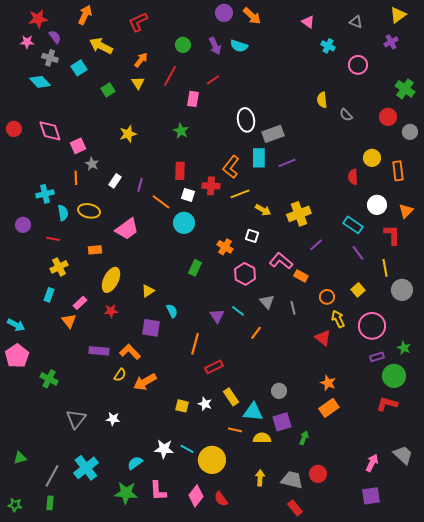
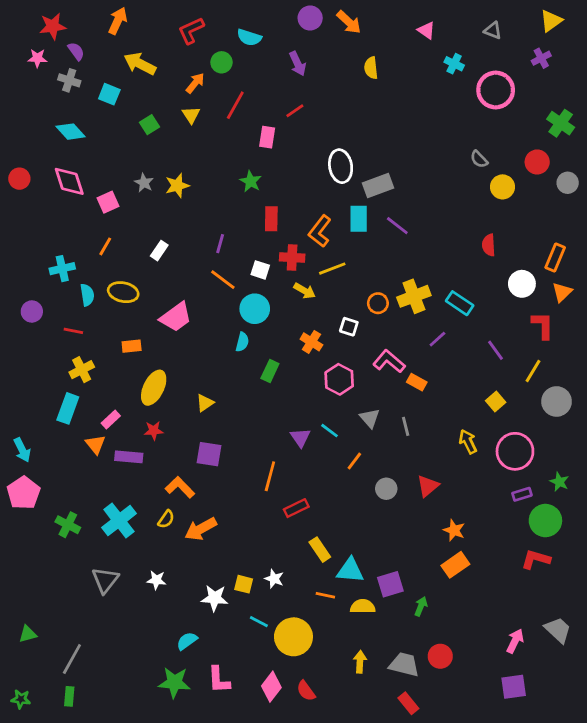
green circle: (183, 45) -> (221, 62), moved
cyan semicircle: (239, 46) -> (249, 37), moved
pink circle: (358, 65) -> (496, 90), size x1.4
cyan square: (79, 68) -> (109, 94), turned -35
cyan diamond: (40, 82) -> (71, 132), moved
yellow semicircle: (322, 100) -> (371, 68), moved
yellow circle: (372, 158) -> (503, 187), moved
purple line: (287, 163) -> (397, 226), turned 60
gray star: (92, 164) -> (144, 183), moved
red rectangle: (180, 171) -> (271, 219), moved
orange rectangle: (398, 171) -> (555, 258), moved, turned 30
orange line: (76, 178) -> (105, 246), turned 32
purple line: (140, 185) -> (220, 244), moved
yellow arrow: (263, 210) -> (305, 291), moved
cyan rectangle: (353, 225) -> (460, 303), moved
yellow line: (385, 268) -> (533, 371), turned 42
cyan rectangle: (49, 295) -> (68, 408), size x1.5
orange circle: (327, 297) -> (378, 303), moved
cyan semicircle: (172, 311) -> (242, 342), moved, turned 40
cyan arrow: (16, 325) -> (22, 450), turned 36
red triangle: (323, 338) -> (428, 486), moved, turned 42
purple rectangle: (99, 351) -> (129, 457), moved
gray circle: (279, 391) -> (386, 489), moved
white star: (205, 404) -> (274, 579), moved
yellow square: (182, 406) -> (244, 584), moved
white star: (164, 449) -> (215, 598), moved
cyan cross: (86, 468) -> (119, 521), moved

